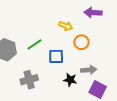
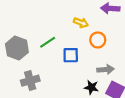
gray cross: (29, 80) -> (30, 81), moved
black star: (70, 80) -> (91, 87), moved

